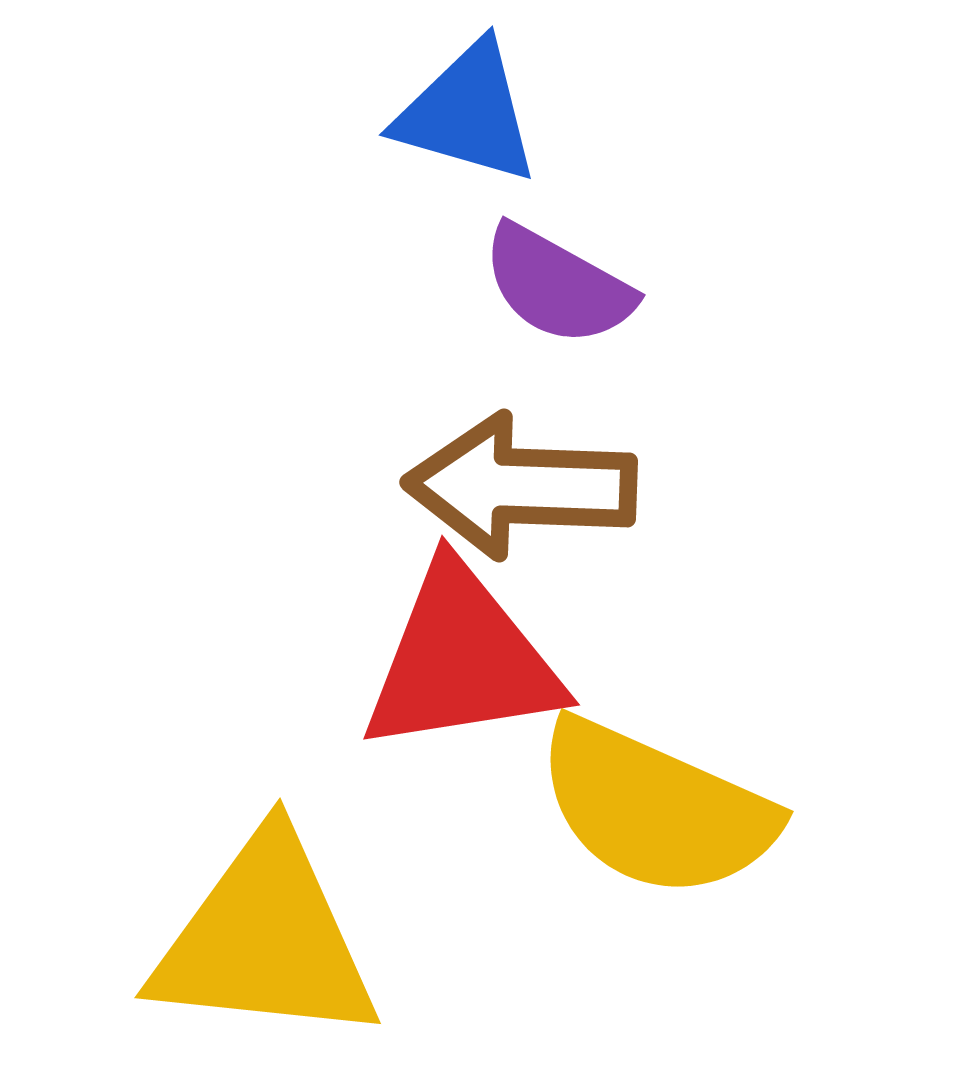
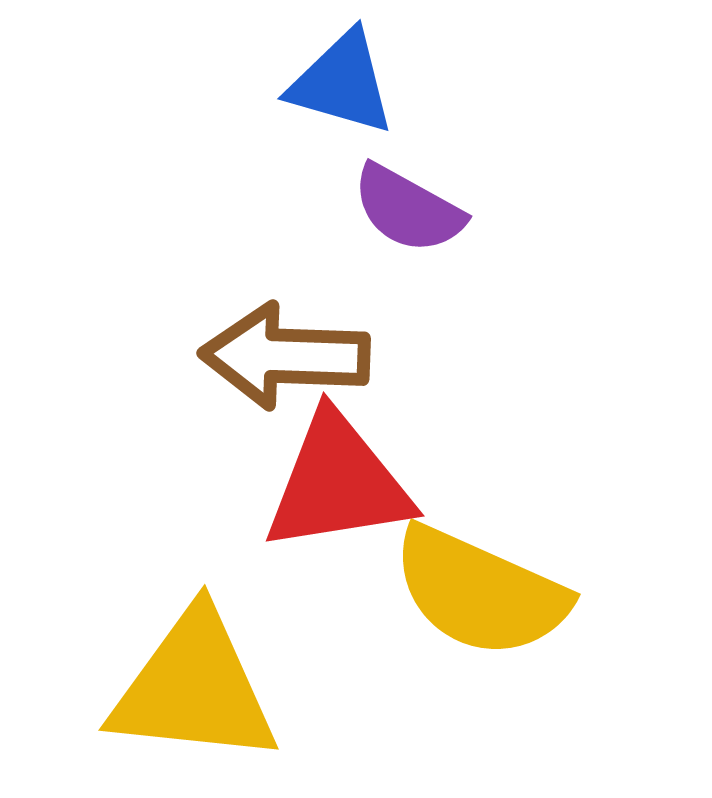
brown arrow: (521, 486) -> (285, 356), moved

